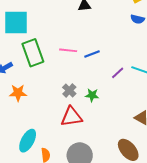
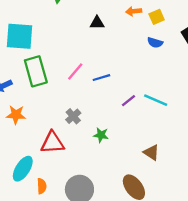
pink line: (68, 50) -> (75, 71), turned -60
green star: (92, 95) -> (101, 135), moved
red triangle: (71, 117) -> (52, 143), moved

